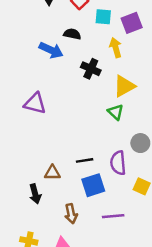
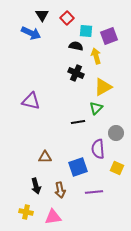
black semicircle: (72, 34) -> (76, 46), moved
blue arrow: (51, 50) -> (31, 33), moved
green triangle: (116, 112) -> (96, 108), turned 32
black line: (85, 160) -> (78, 122), moved
black arrow: (35, 194) -> (36, 186), moved

